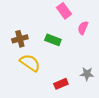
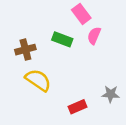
pink semicircle: (83, 28) -> (94, 36), moved
green rectangle: (53, 40) -> (62, 39), moved

